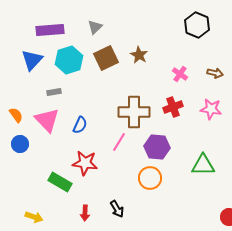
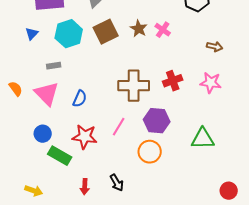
blue triangle: (32, 60) -> (32, 34), size x0.6
pink cross: (180, 74) -> (163, 30), moved
pink line: (119, 142) -> (119, 127), moved
blue circle: (20, 144) -> (43, 134), moved

